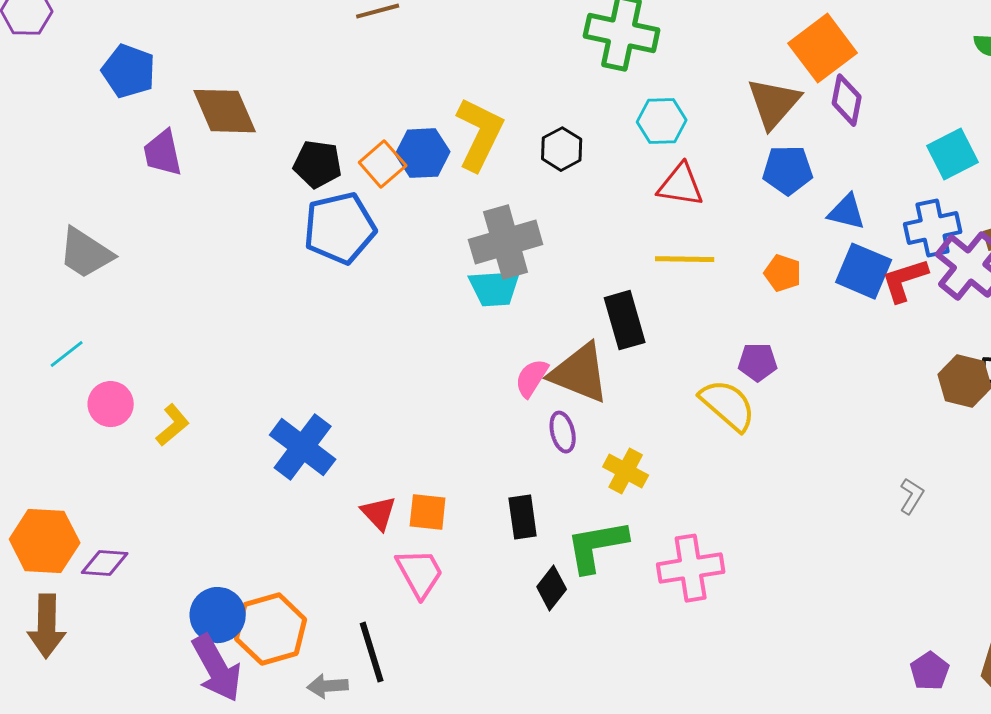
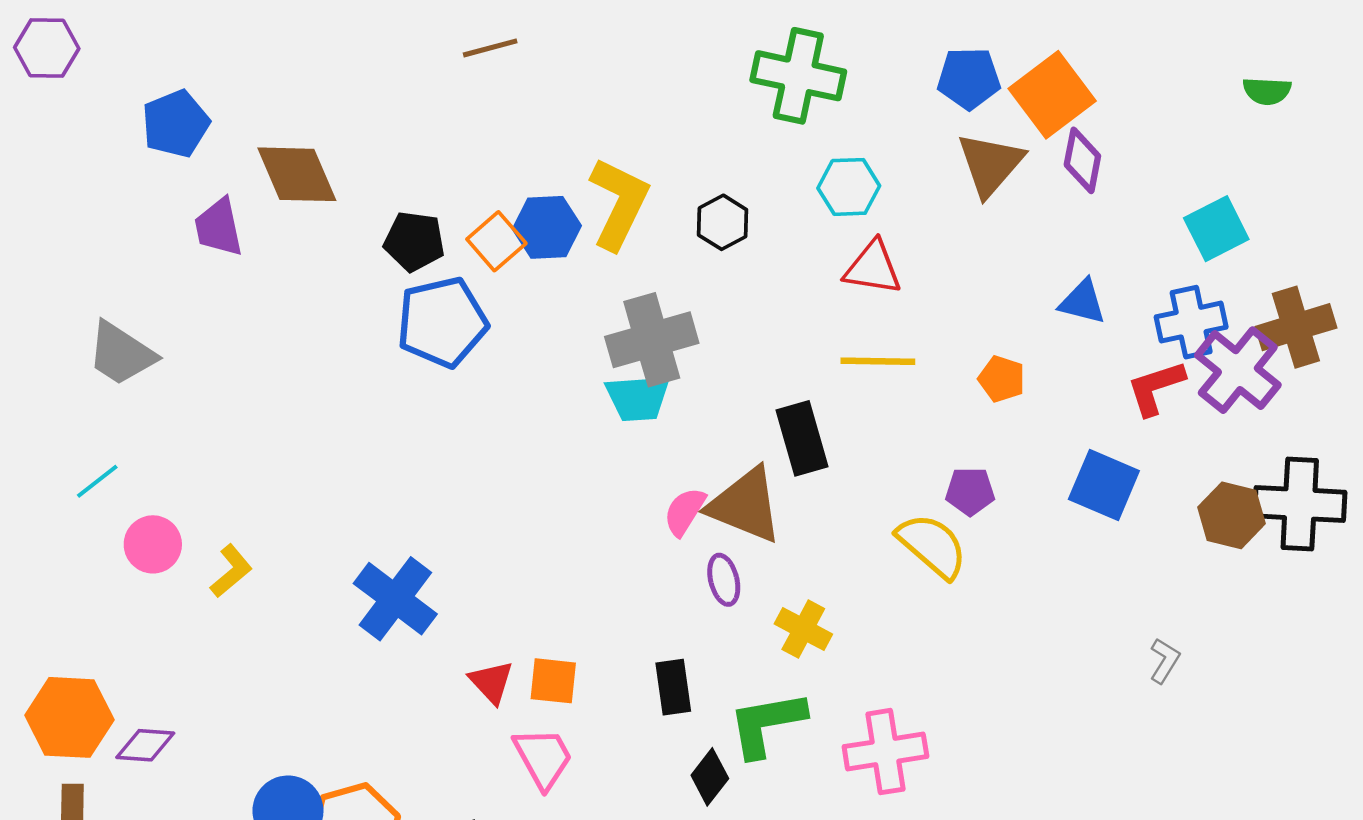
blue pentagon: (129, 71) -> (176, 124), turned 30
blue pentagon: (788, 170) -> (969, 78), moved
blue square: (864, 271) -> (1104, 485), moved

